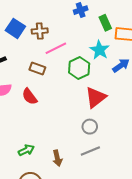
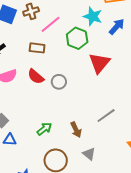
gray circle: (90, 127) -> (59, 82), moved

